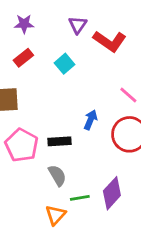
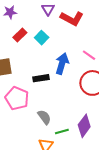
red rectangle: (23, 58) -> (20, 35), moved
blue arrow: (91, 120) -> (62, 64), moved, size x1.5
black rectangle: (59, 141) -> (41, 78), moved

